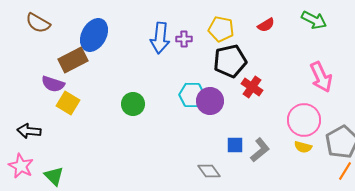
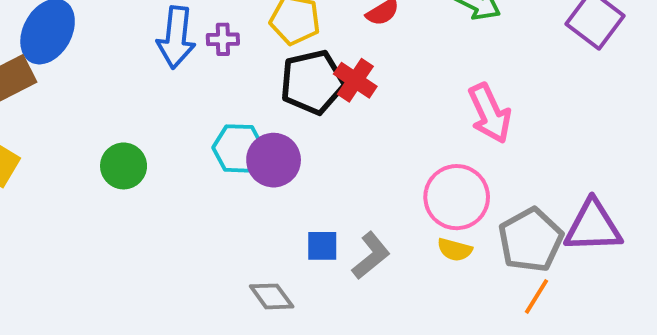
red cross: (252, 87) -> (355, 80), moved

